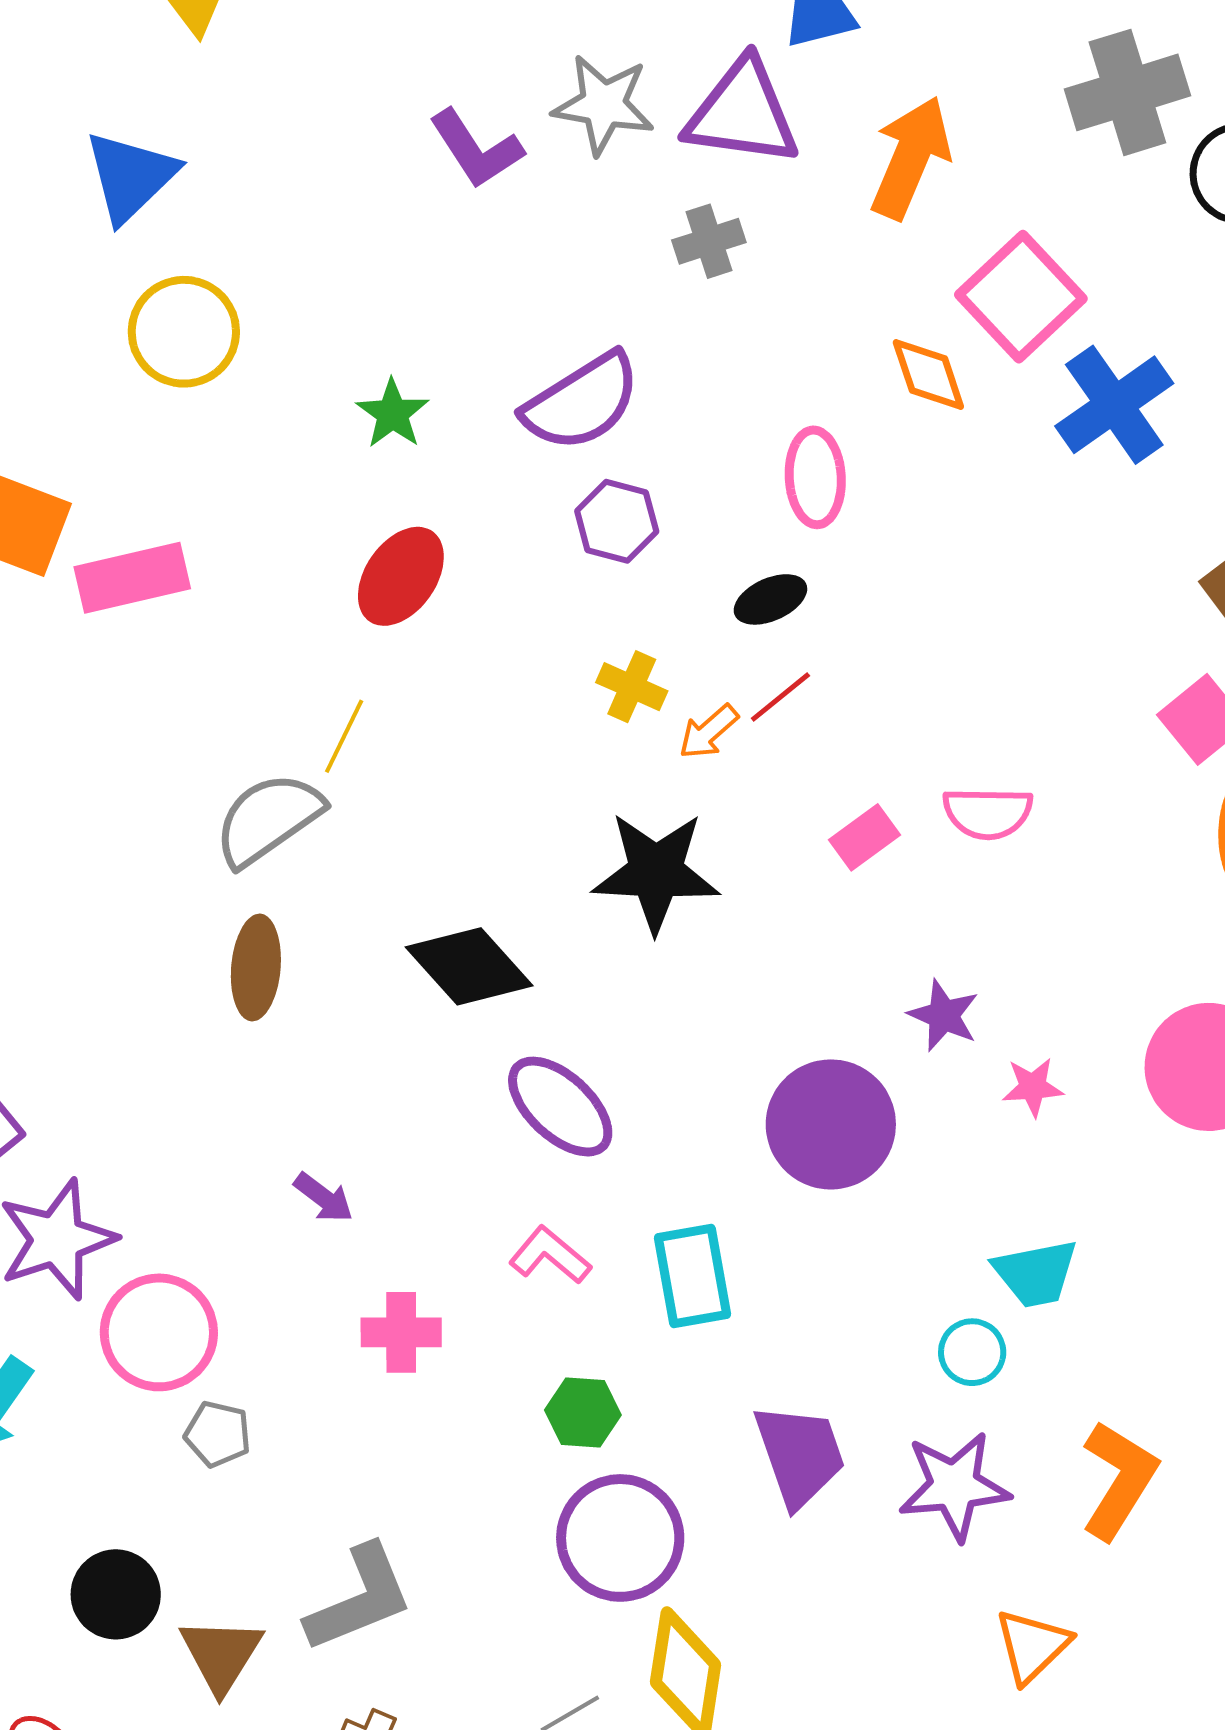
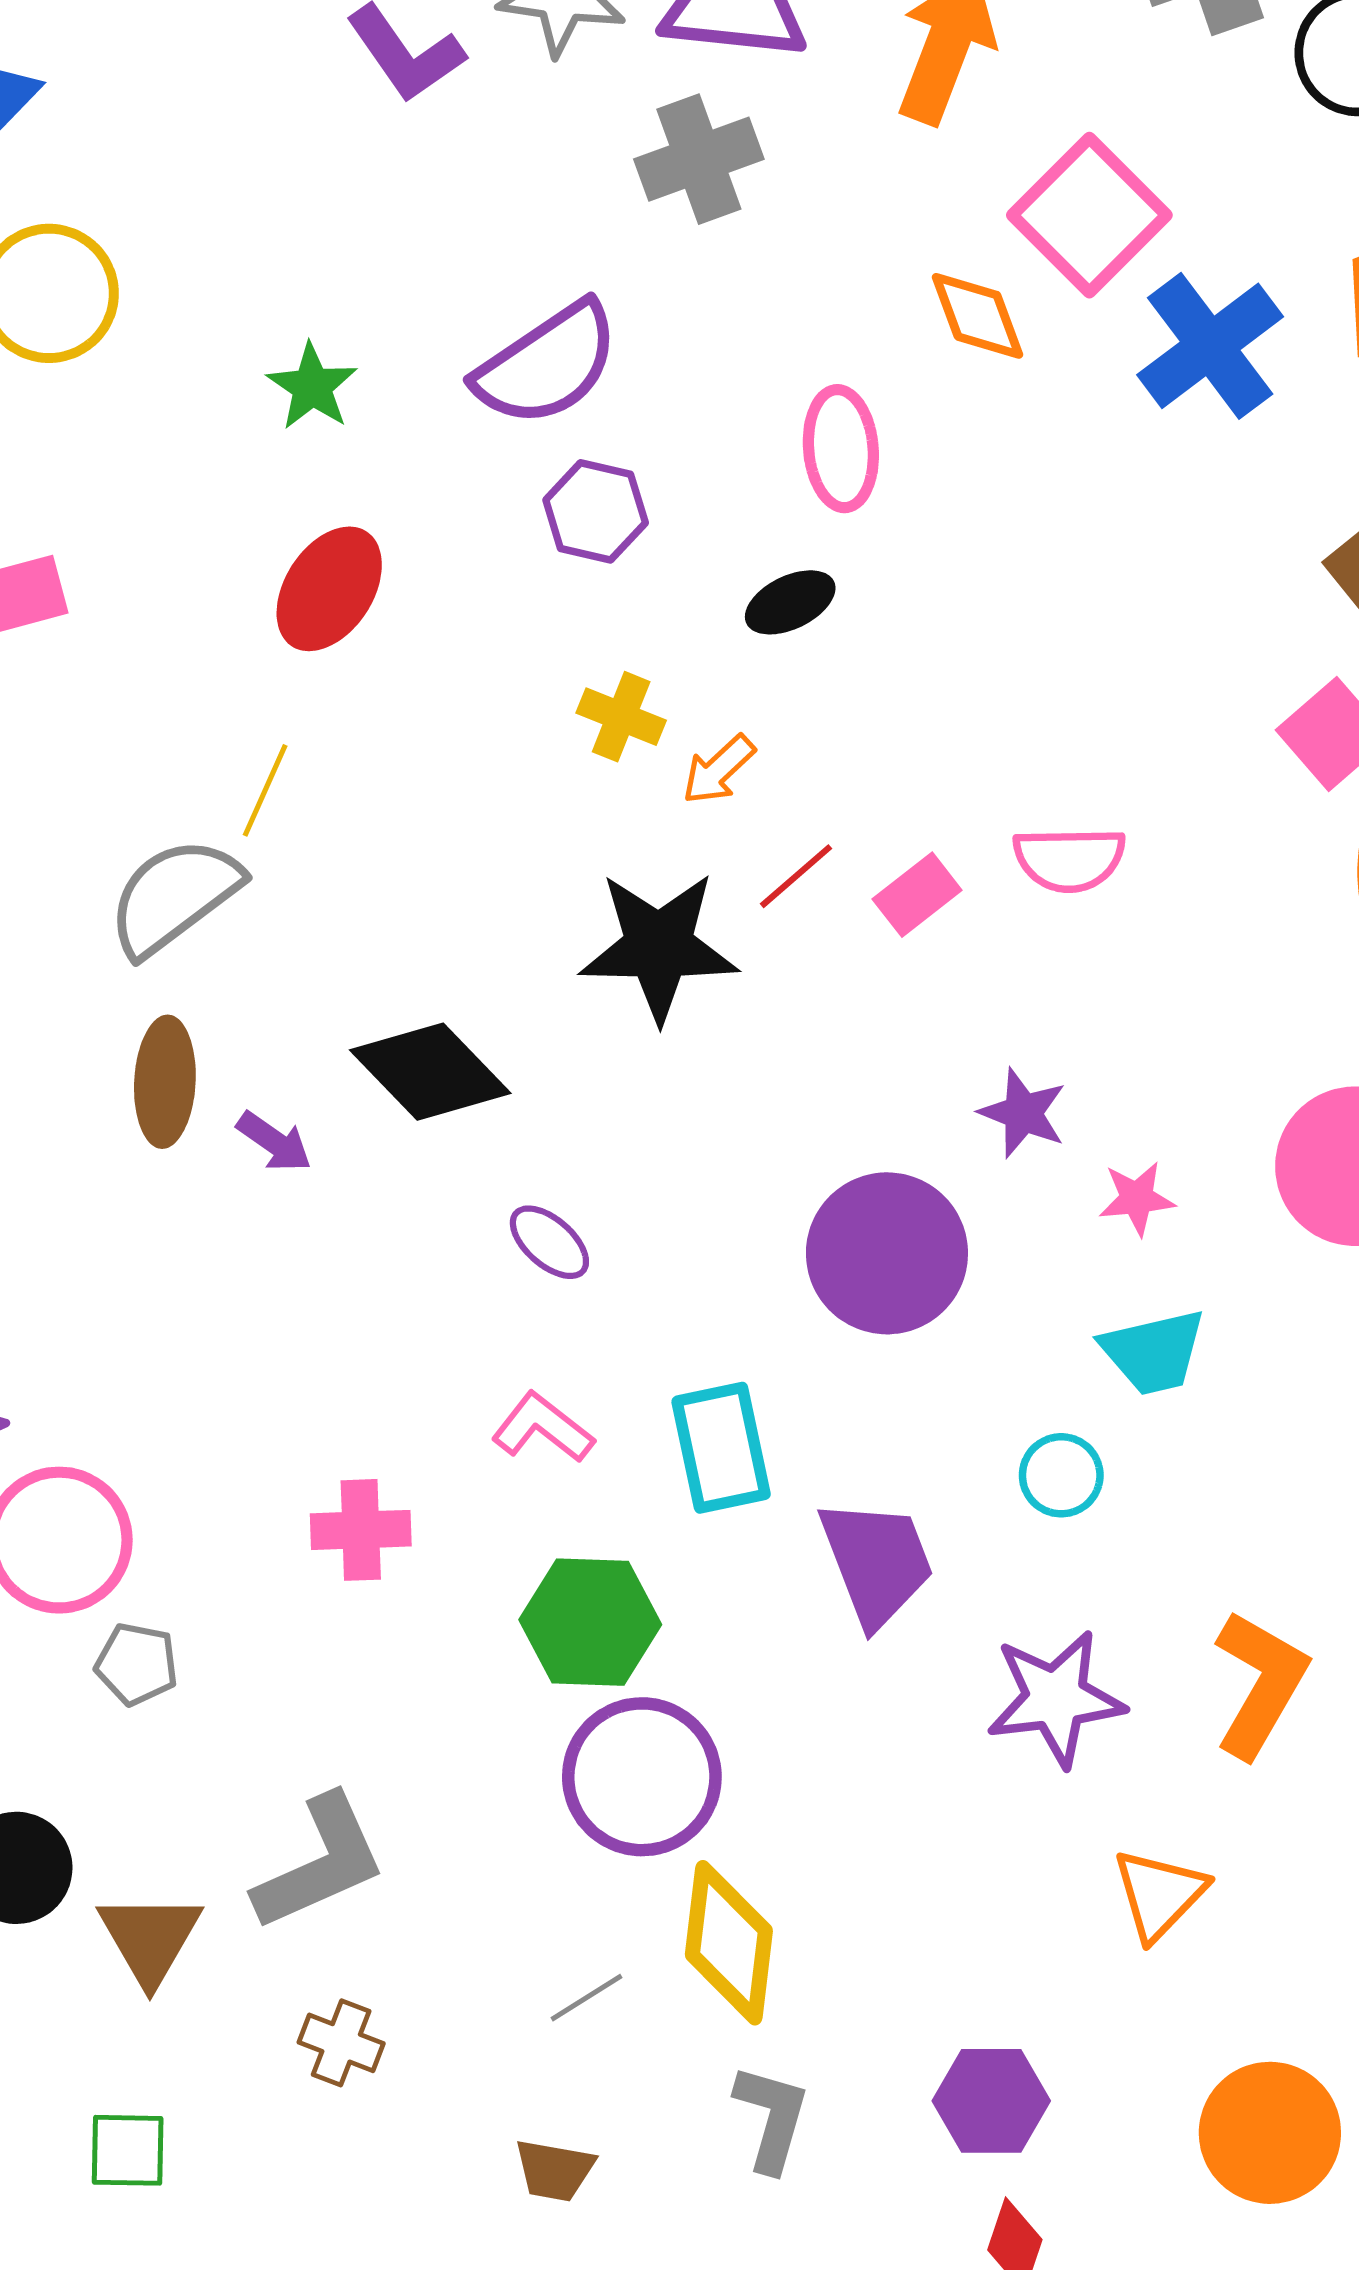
gray cross: (709, 241) -> (699, 159), size x1.4
red line: (780, 697) -> (796, 876), moved
purple ellipse: (560, 1107) -> (549, 1242), size x0.6
purple arrow: (324, 1198) -> (274, 1142), moved
cyan trapezoid: (1036, 1273) -> (1153, 1352), moved
cyan circle: (972, 1352) -> (1061, 1475), moved
green hexagon: (583, 1412) -> (590, 1622), size x1.5
purple trapezoid: (800, 1455) -> (877, 1562), moved

